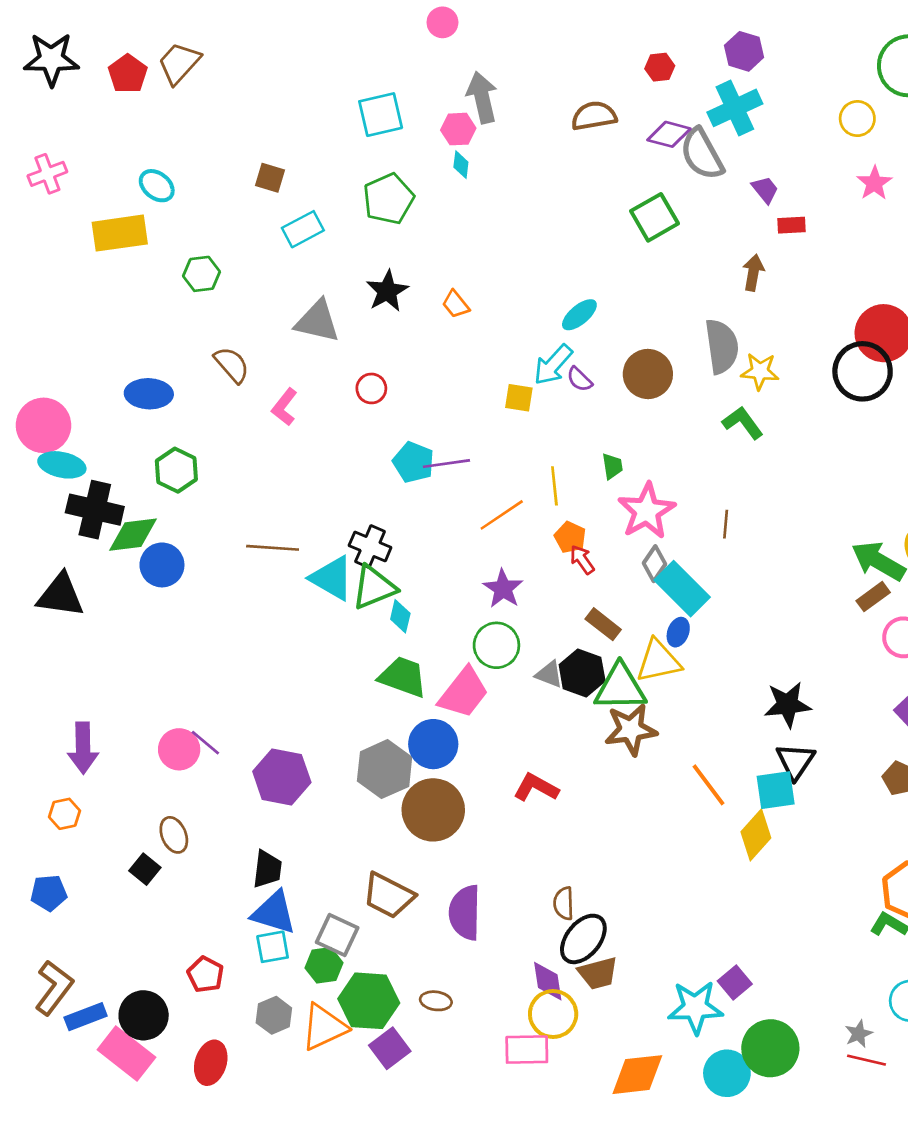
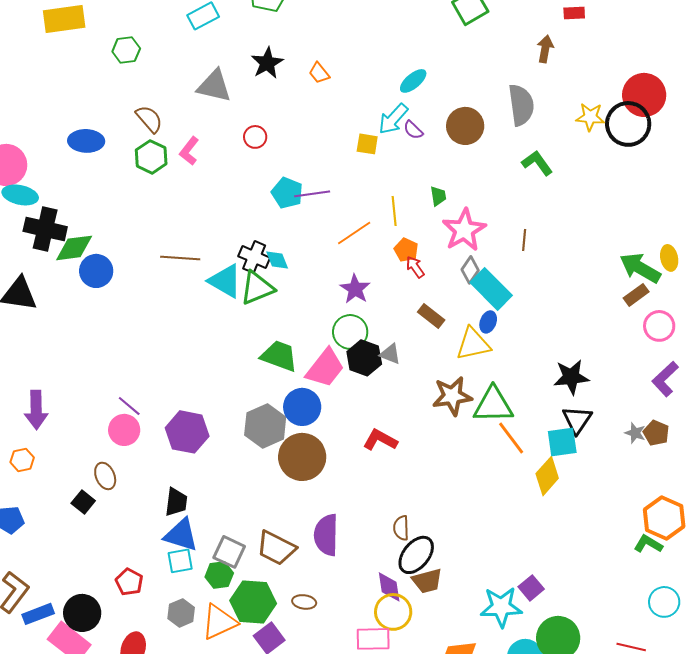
yellow star: (760, 371) -> (590, 117), moved
green hexagon: (176, 470) -> (151, 157), moved
cyan diamond: (400, 616) -> (277, 260), moved, turned -35
black hexagon: (582, 673) -> (364, 358), moved
green triangle: (620, 687) -> (493, 405), moved
pink circle: (179, 749) -> (124, 430), moved
brown trapezoid: (388, 895) -> (276, 548), moved
gray star: (859, 1034) -> (635, 433), moved, turned -30

